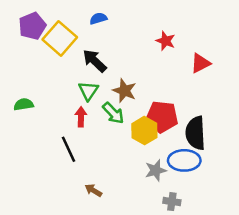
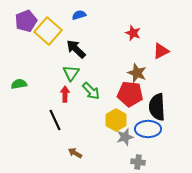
brown star: (124, 91) -> (137, 73), moved
yellow hexagon: (144, 131) -> (116, 120), moved

